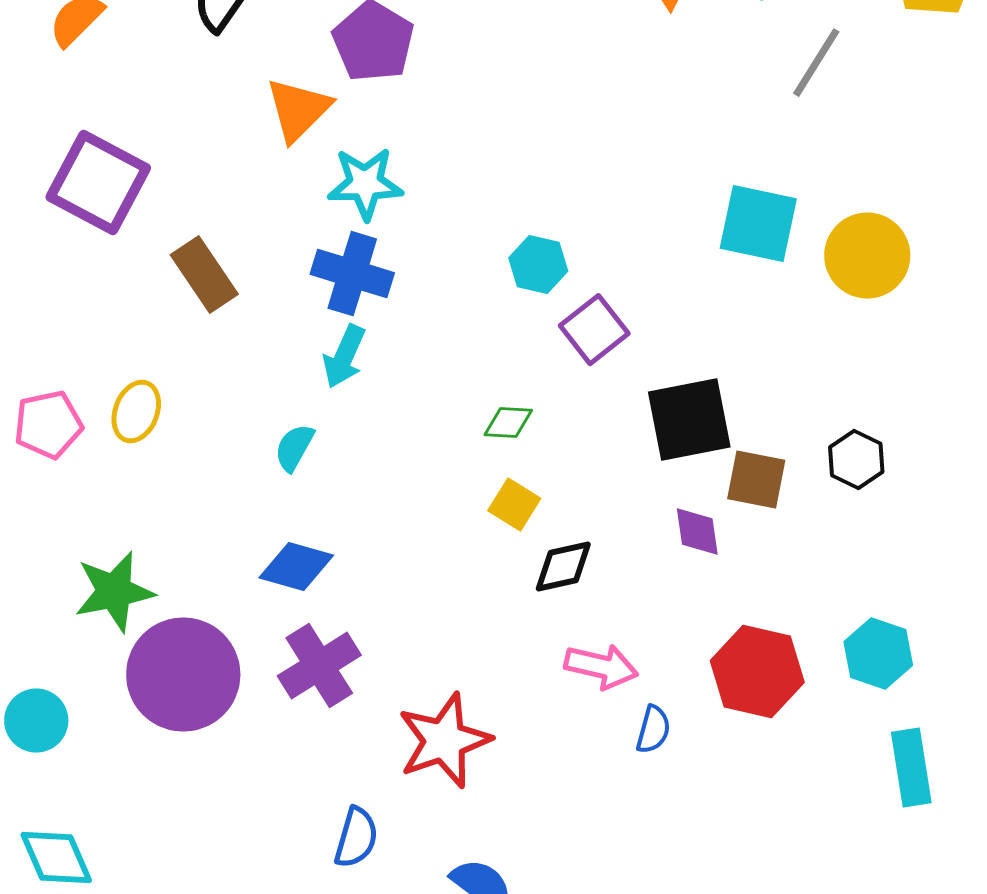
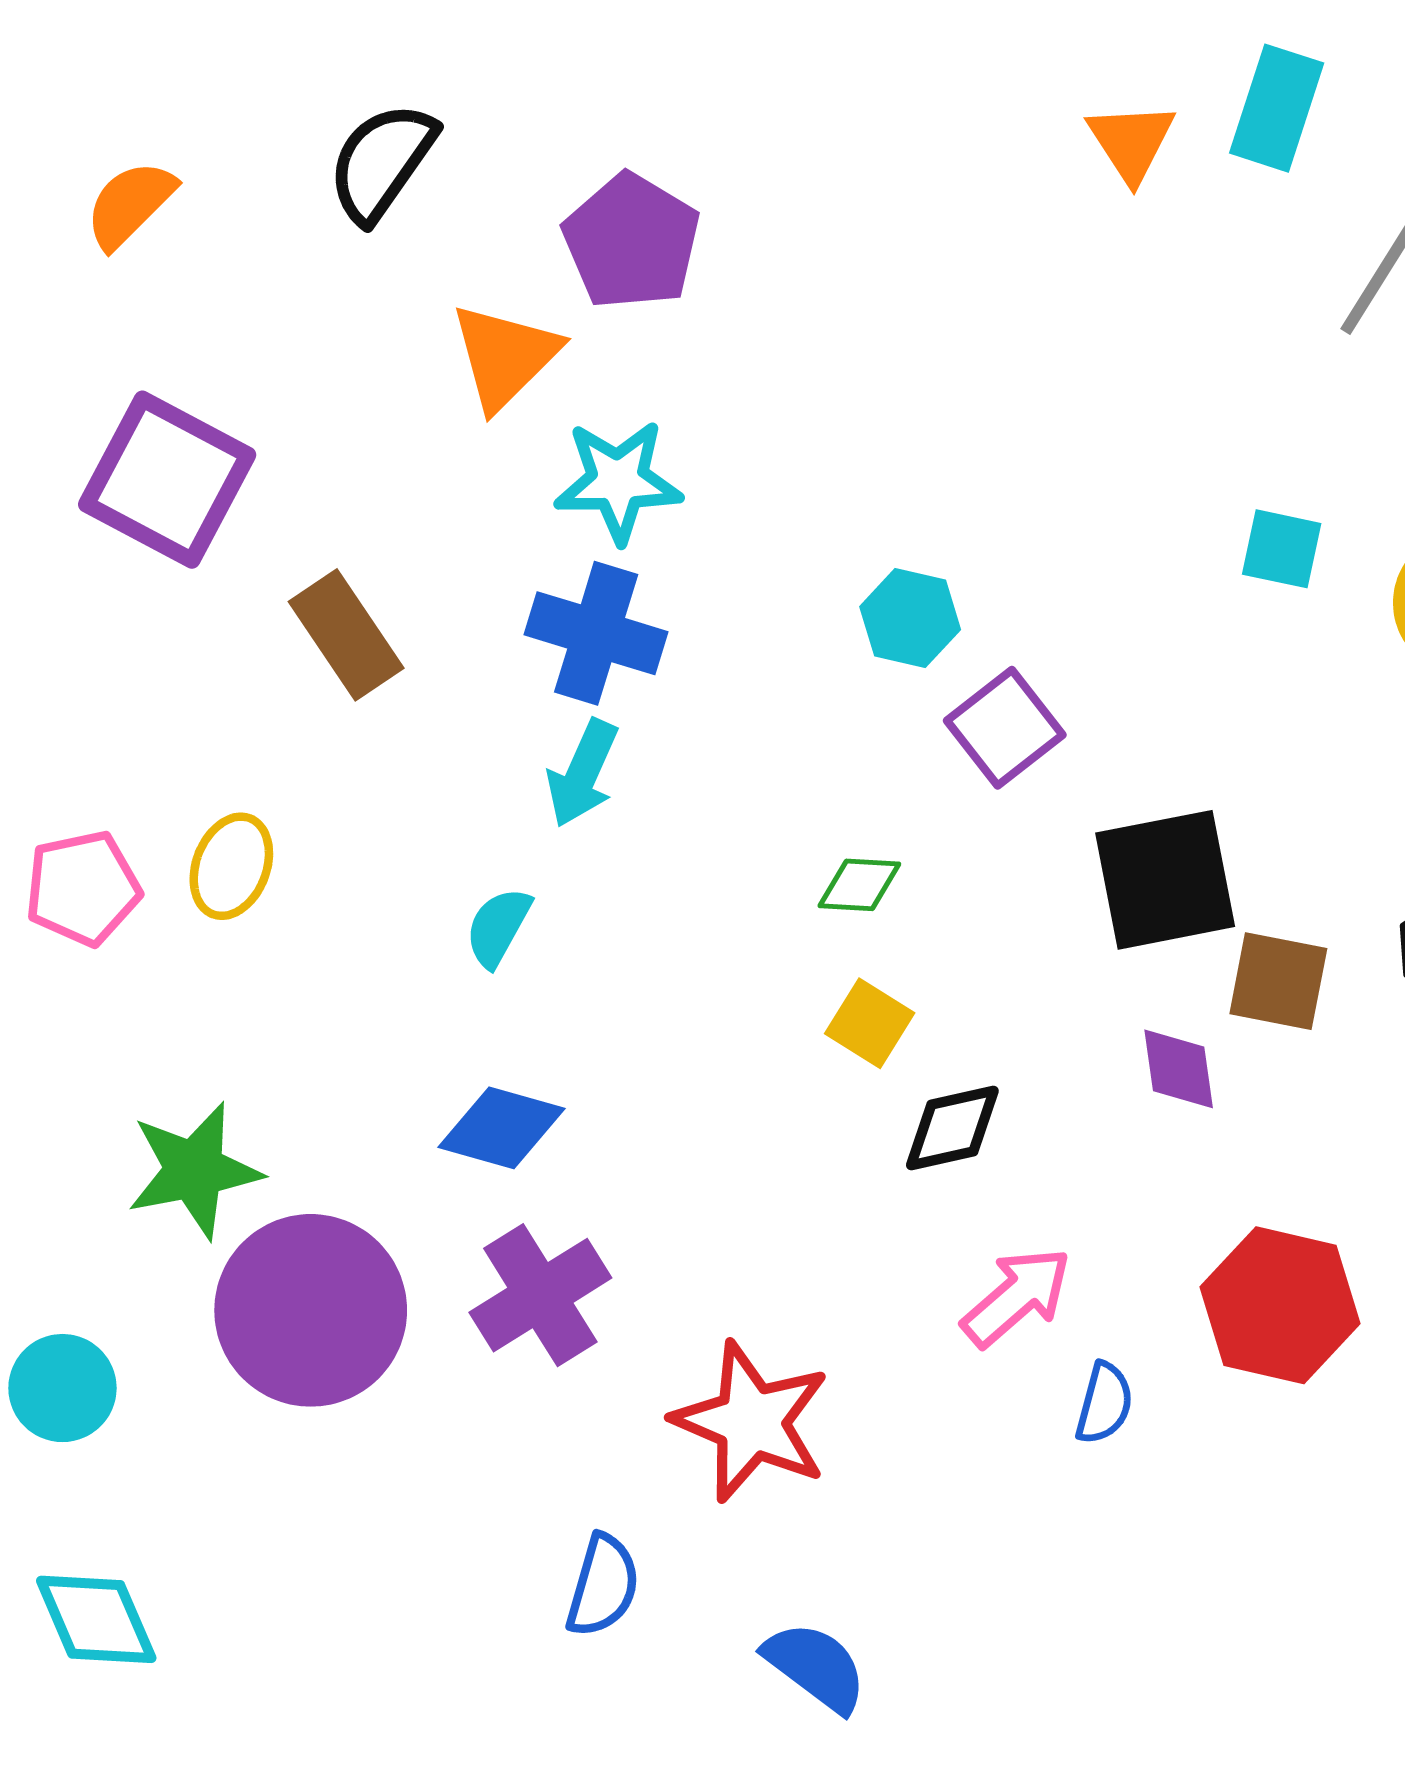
cyan square: (758, 224) -> (1282, 549), size x0.6
pink arrow: (601, 667) -> (1017, 1297), turned -54
red star: (444, 741) -> (751, 1422), turned -30

